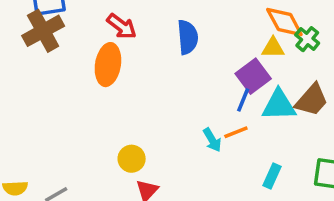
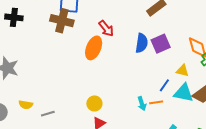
brown cross: (43, 31) -> (62, 21), turned 30
yellow triangle: (273, 48) -> (182, 71), moved
purple square: (253, 76) -> (161, 44), moved

